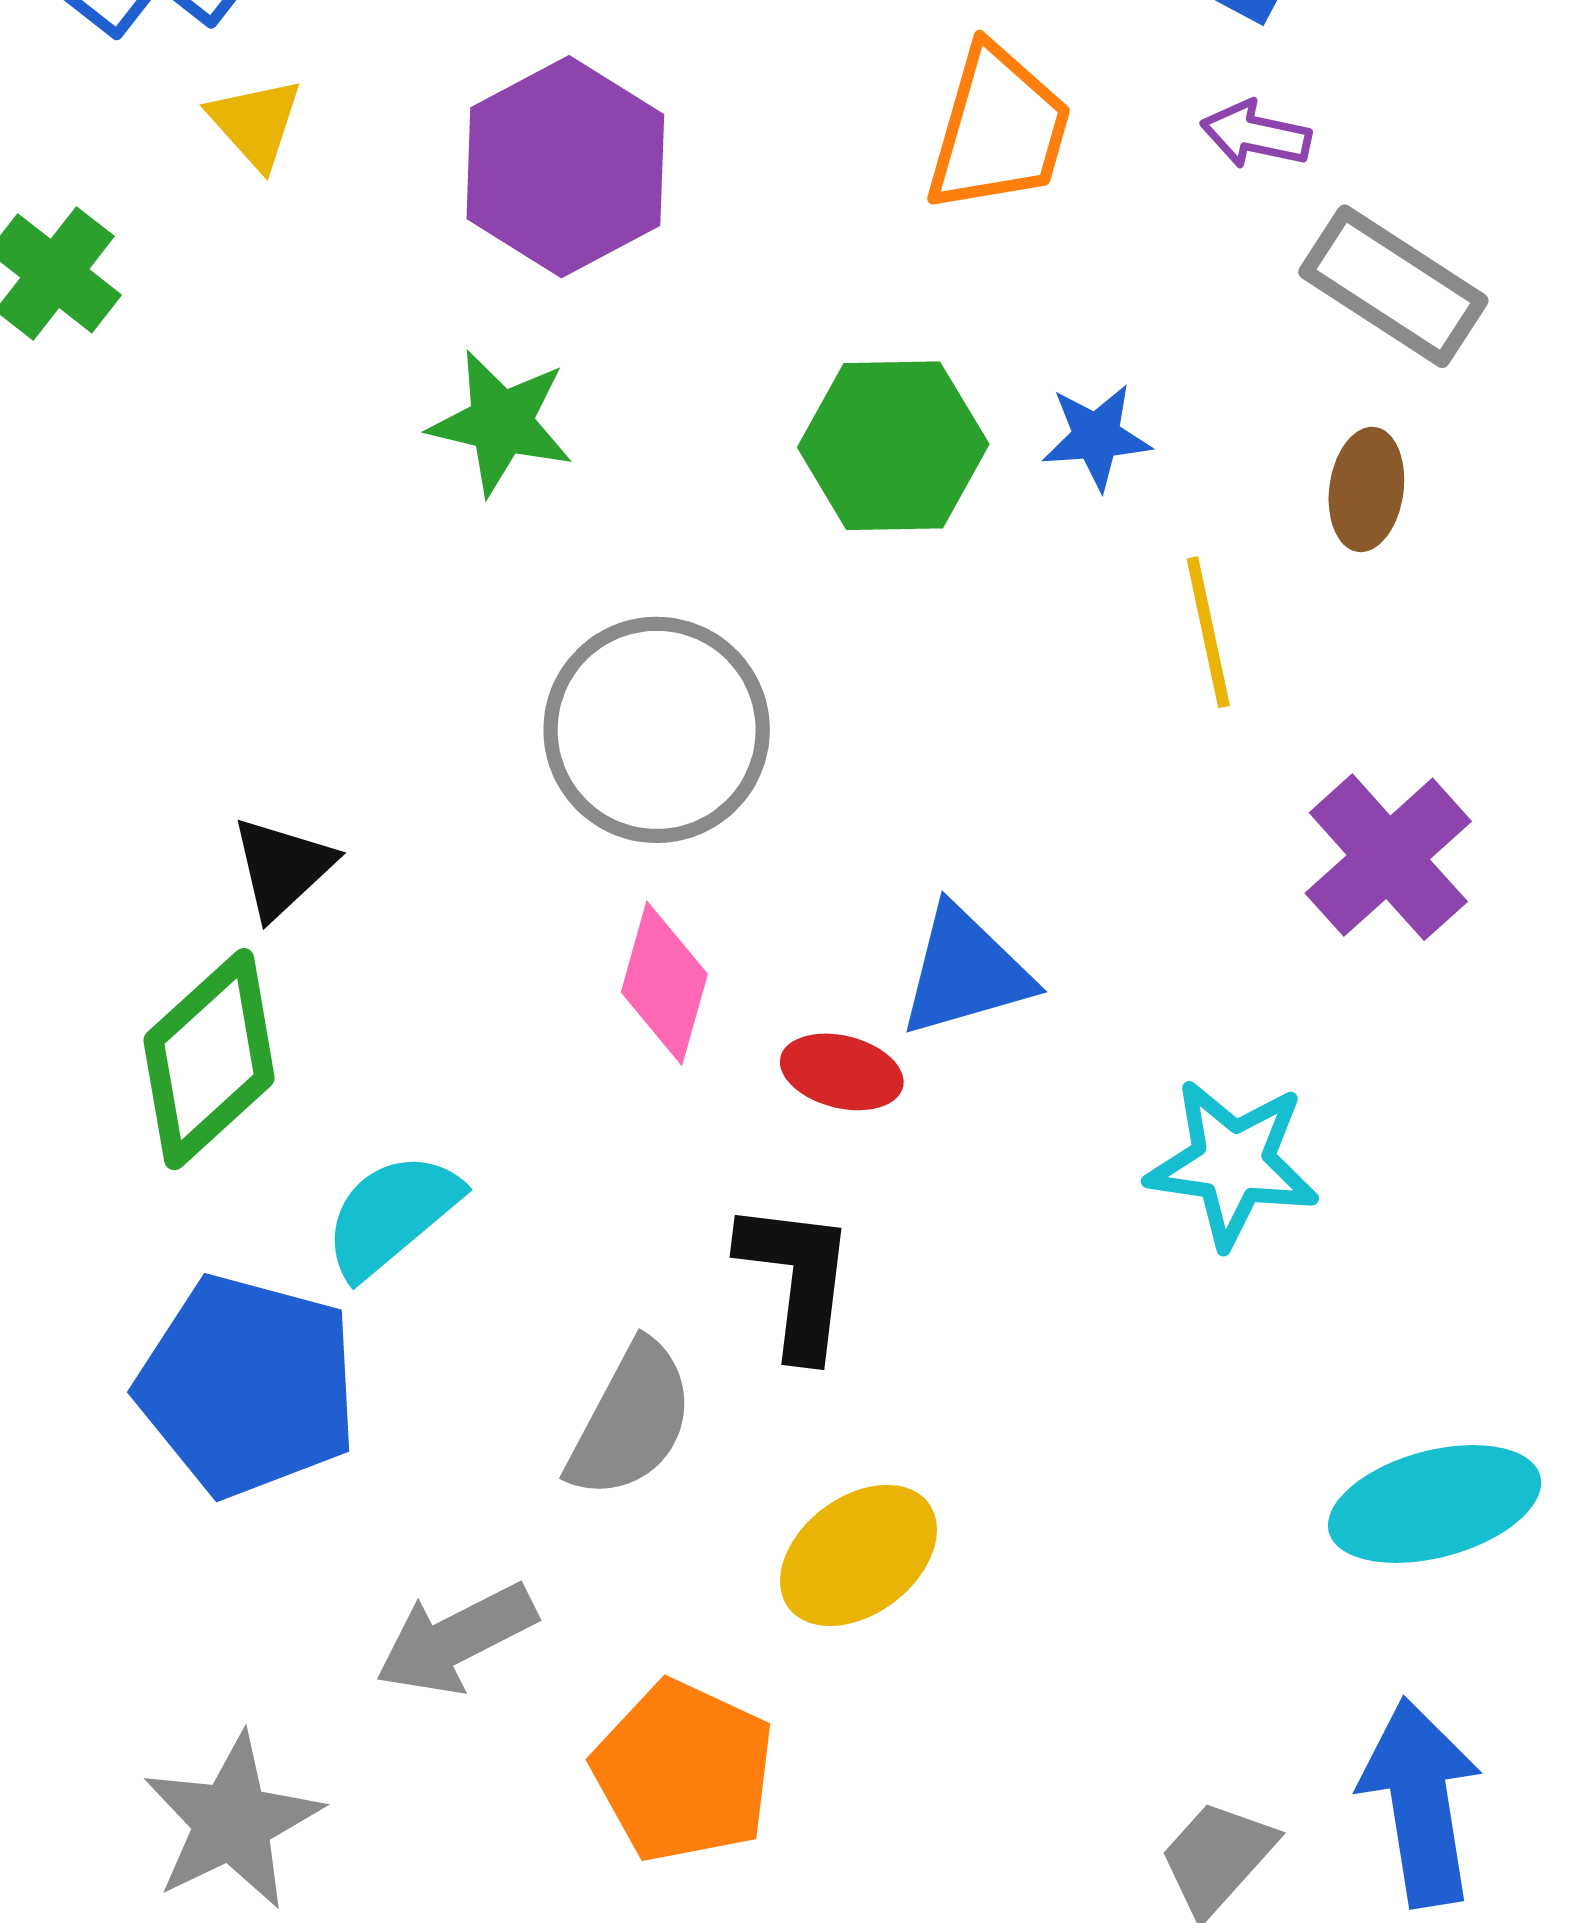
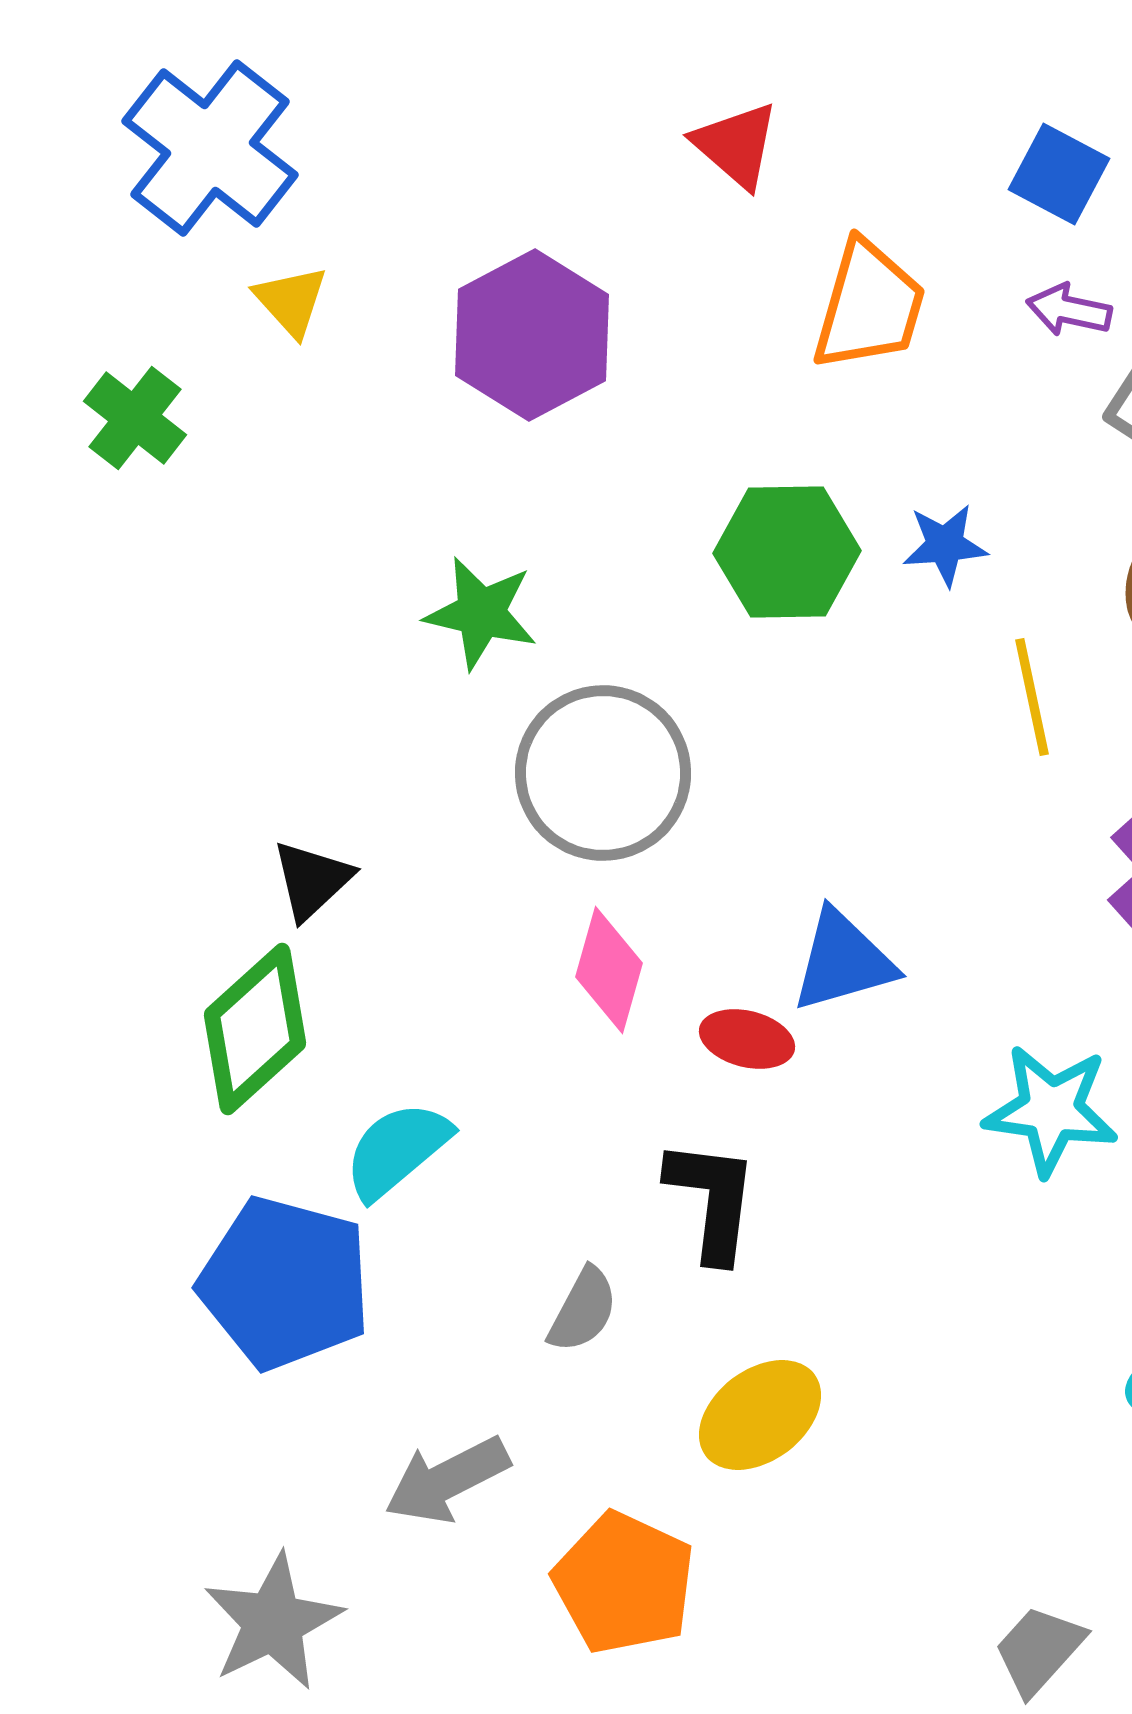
green star: (501, 423) -> (481, 613), moved
gray semicircle: (631, 1420) -> (583, 1310), size x0.7

